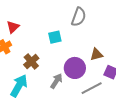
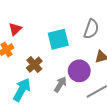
gray semicircle: (79, 17) -> (91, 29), moved
cyan square: (55, 37) -> (58, 39), size x1.5

